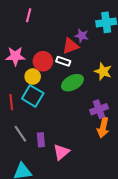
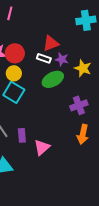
purple star: (82, 36) -> (62, 59), moved
red circle: (43, 61) -> (15, 53), moved
orange arrow: (103, 128) -> (83, 134), moved

